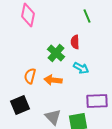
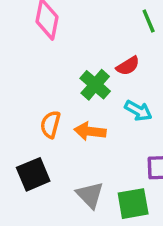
red semicircle: (75, 42) -> (128, 66), turned -120

